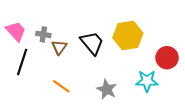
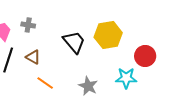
gray cross: (43, 34) -> (28, 25), moved
brown triangle: (59, 47) -> (33, 57), moved, turned -35

